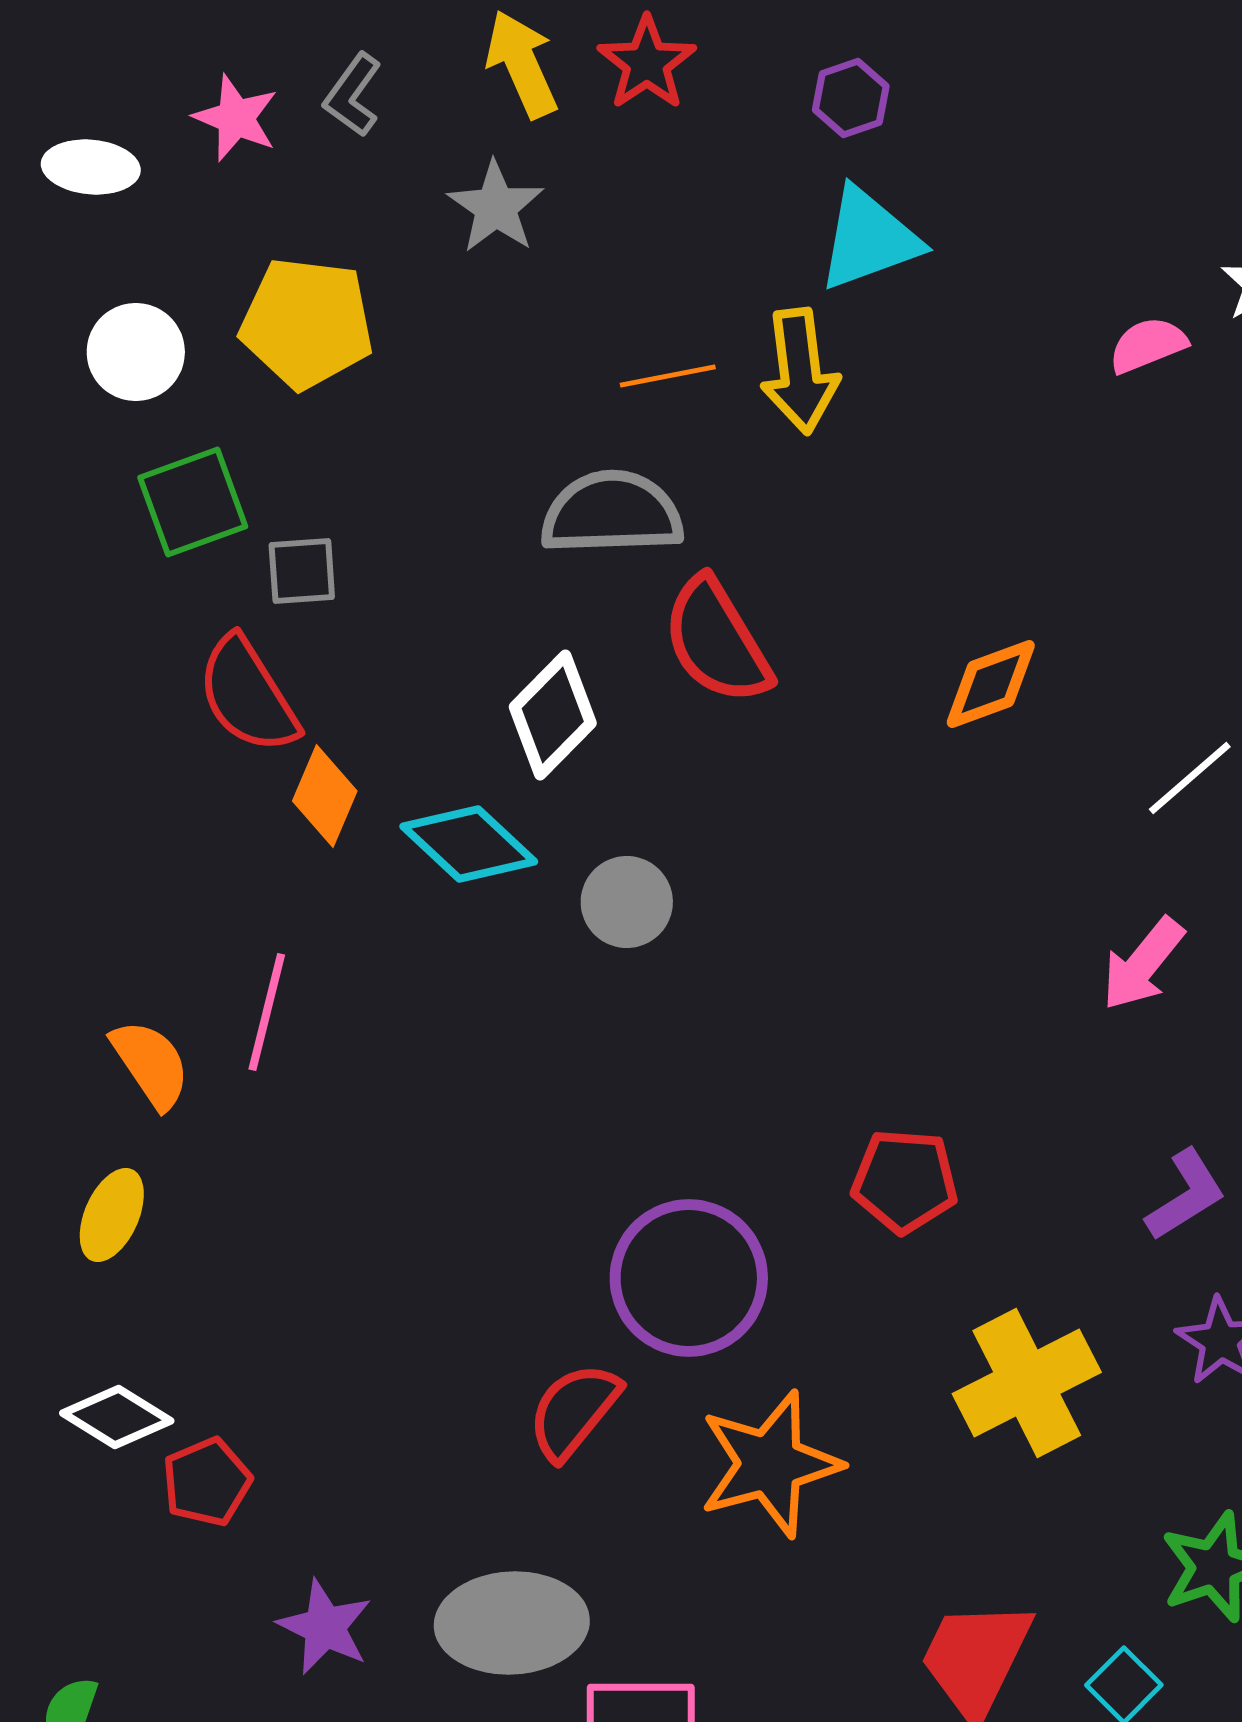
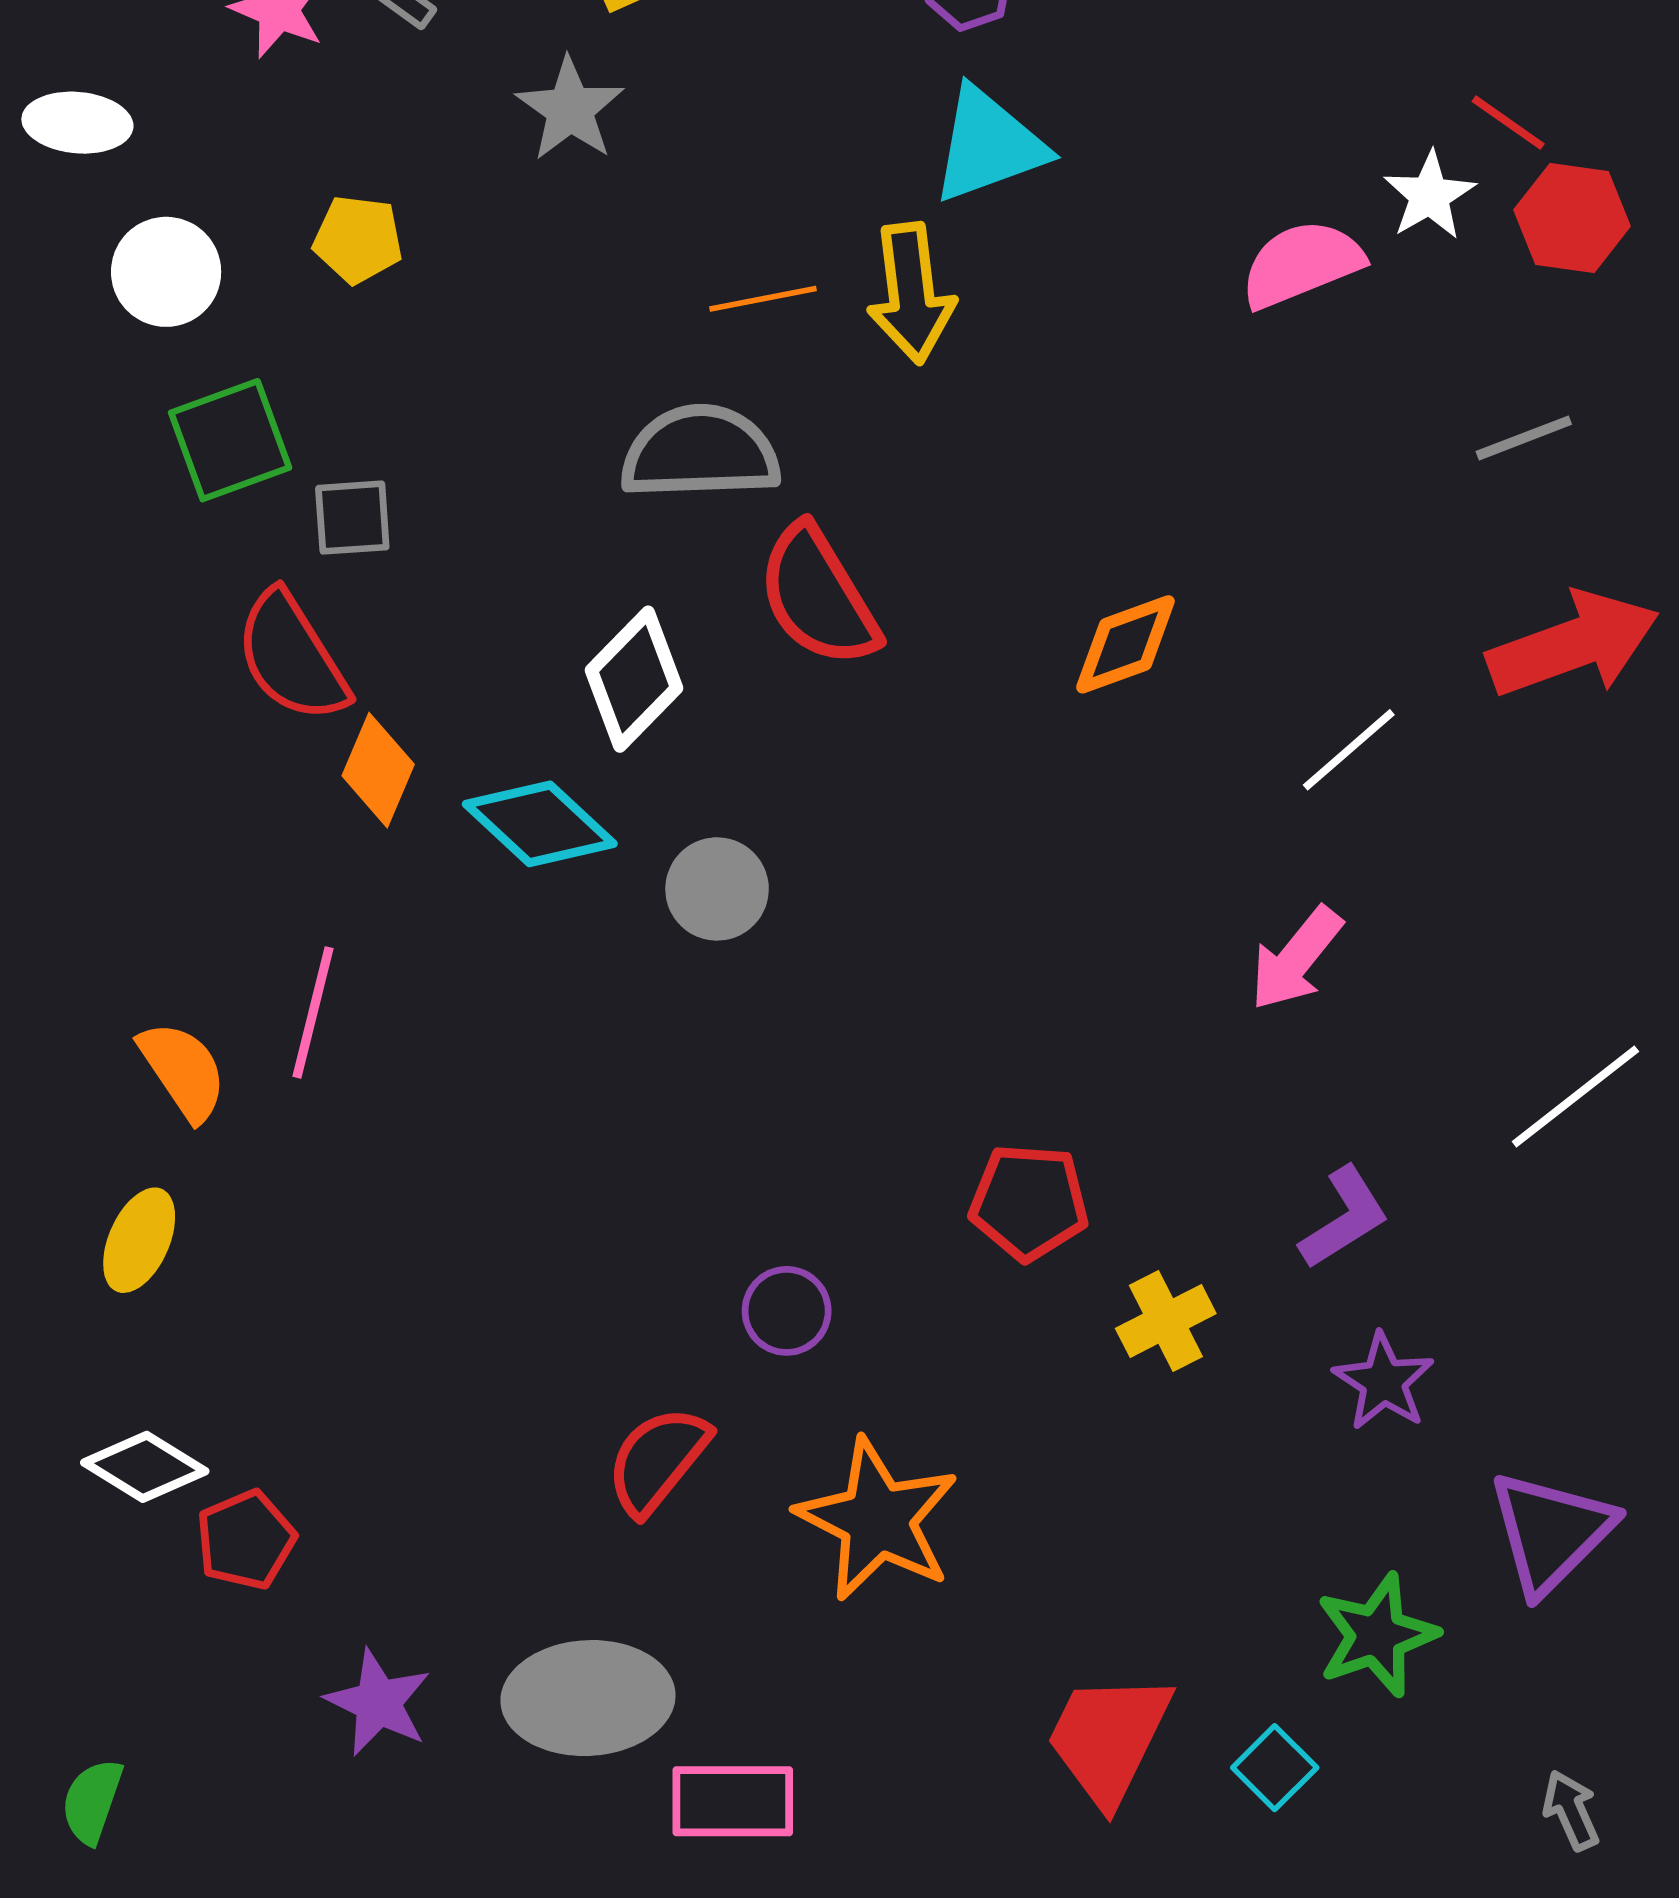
white ellipse: (91, 167) -> (77, 123), moved
yellow pentagon: (307, 323) -> (358, 239), size x0.6
pink semicircle: (1148, 345) -> (1302, 264), size x1.4
purple circle: (689, 1278) -> (787, 1311), size x0.5
yellow cross: (1027, 1383) -> (1166, 1321), moved, size x0.6
orange star: (770, 1464) -> (877, 1520), turned -30

